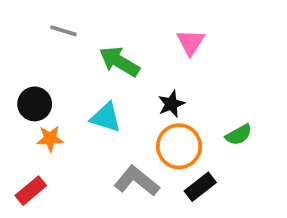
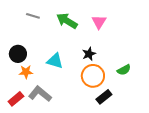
green arrow: (119, 62) -> (67, 21), moved
gray L-shape: (137, 181) -> (40, 94), moved

